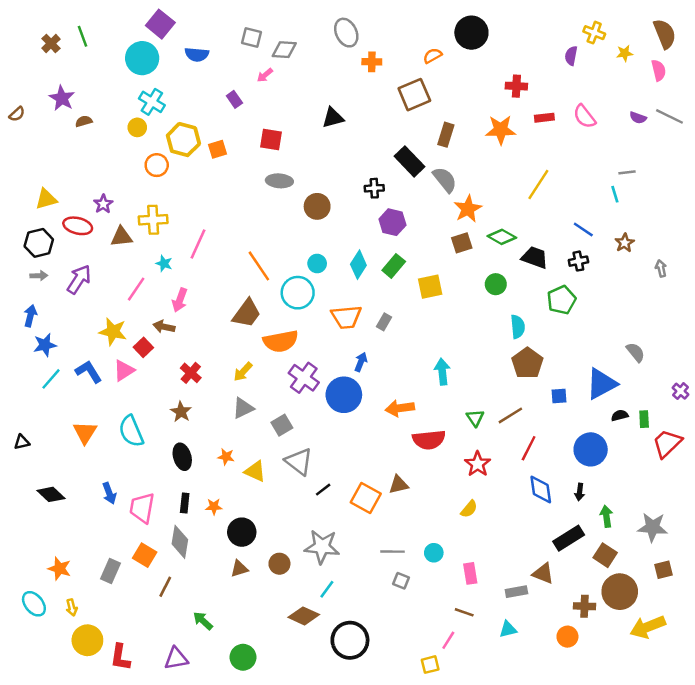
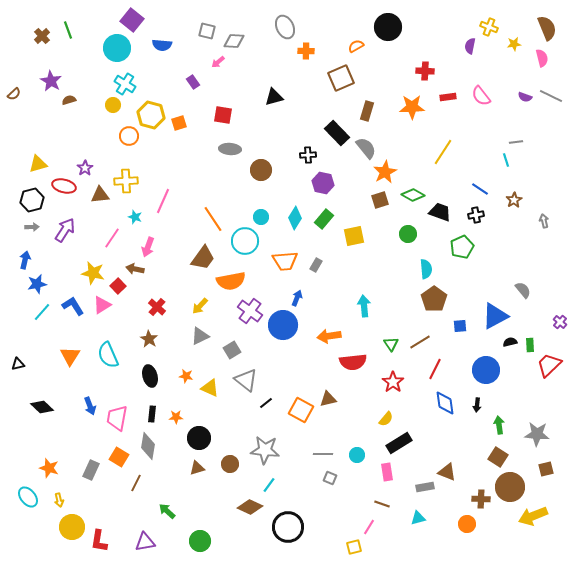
black rectangle: (569, 538) -> (399, 443), moved

